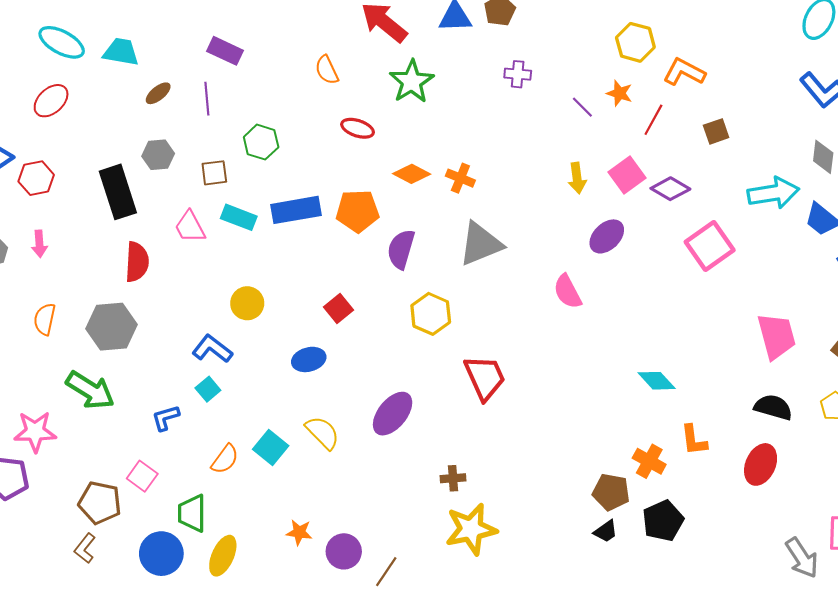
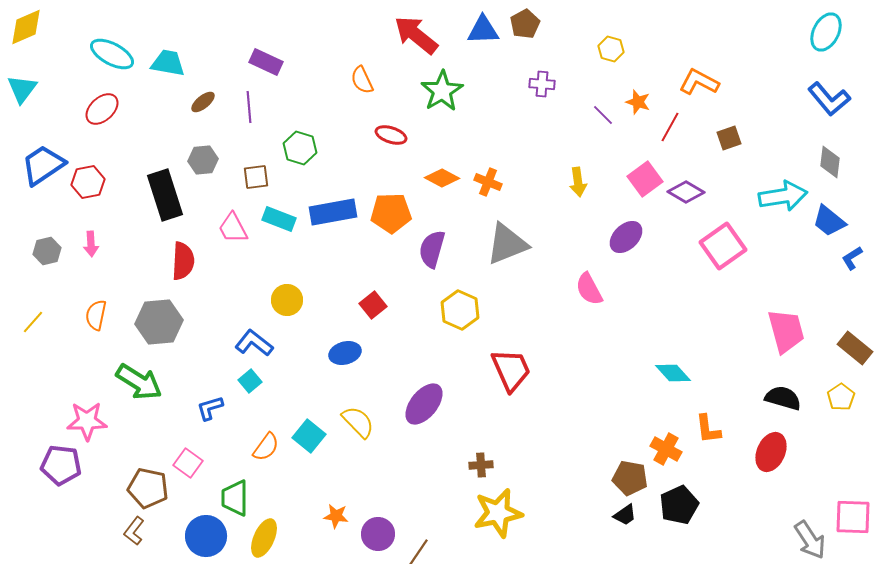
yellow hexagon: (635, 42) -> (611, 49), moved, size x0.7
yellow arrow: (577, 178) -> (578, 182), moved

